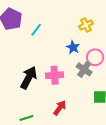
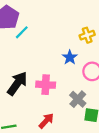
cyan line: (36, 30) -> (22, 32), moved
gray cross: (84, 69) -> (78, 99), moved

